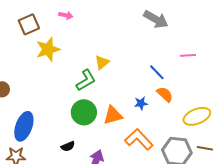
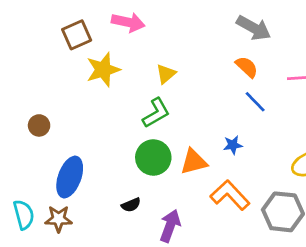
pink arrow: (66, 15) -> (128, 22), size x1.6
yellow triangle: (102, 62) -> (166, 74), moved
orange semicircle: (165, 94) -> (247, 67), moved

